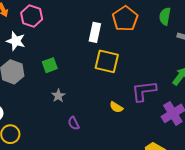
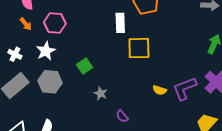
white star: (16, 41) -> (46, 51), turned -30
purple L-shape: (144, 91) -> (185, 88), moved

